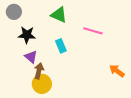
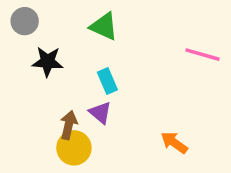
pink line: (93, 31) -> (202, 55), moved
purple triangle: (31, 57) -> (100, 113), moved
orange arrow: (117, 71) -> (174, 143), moved

